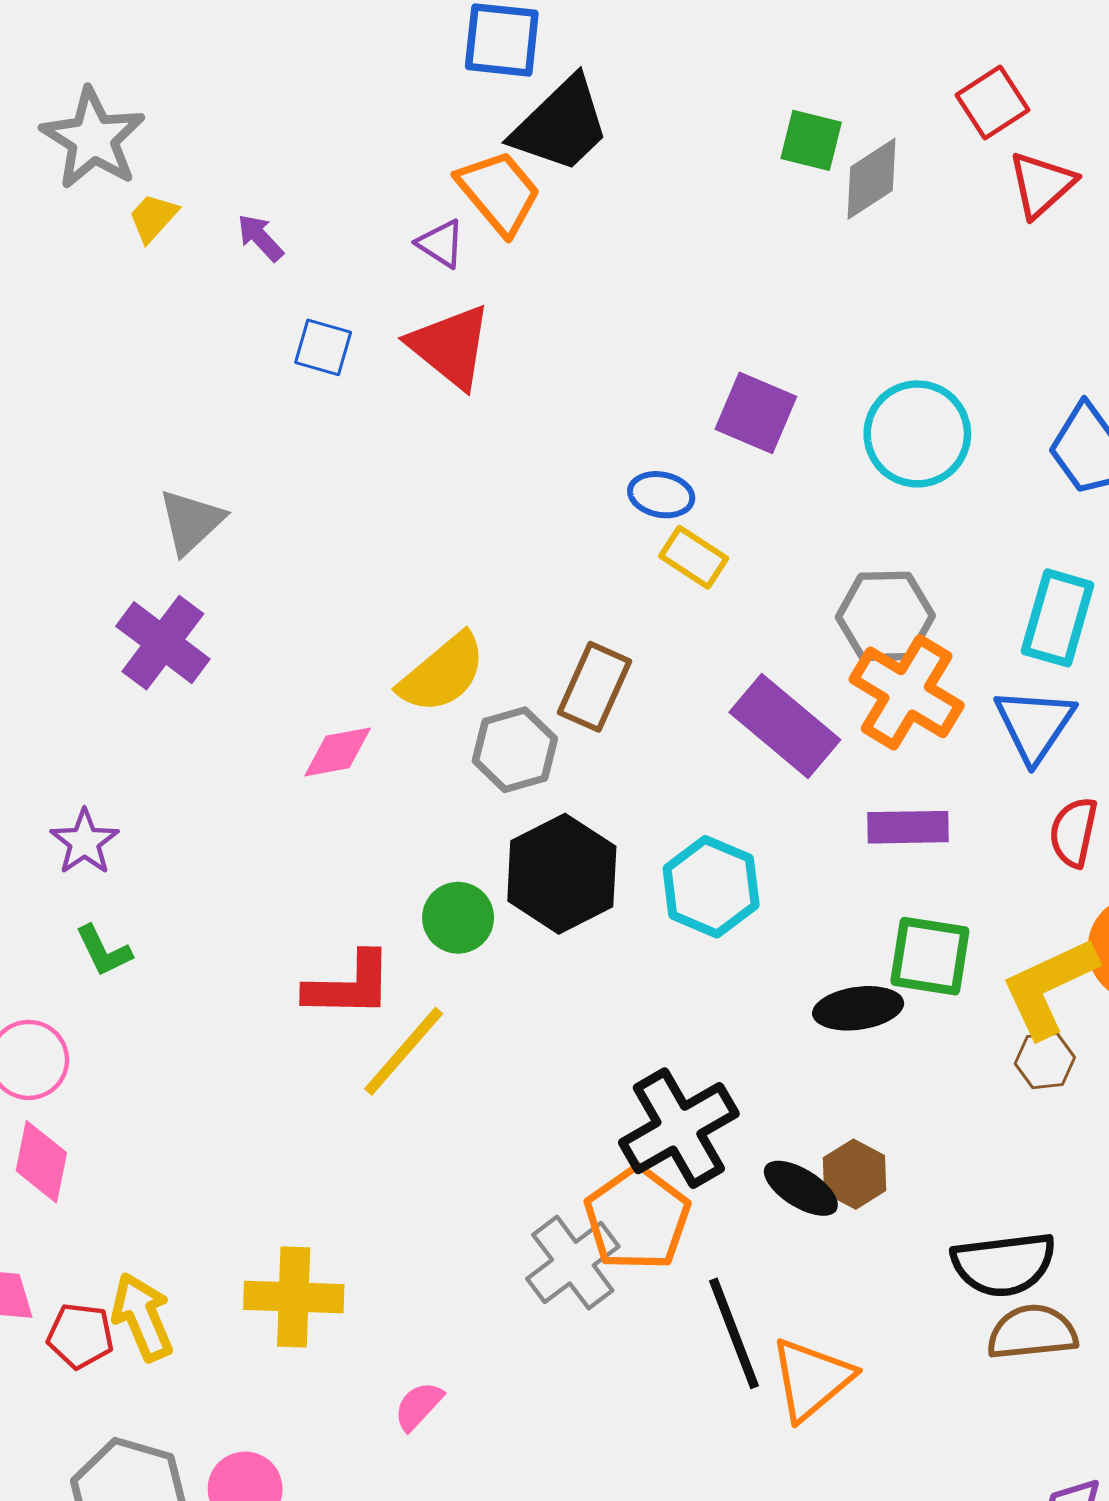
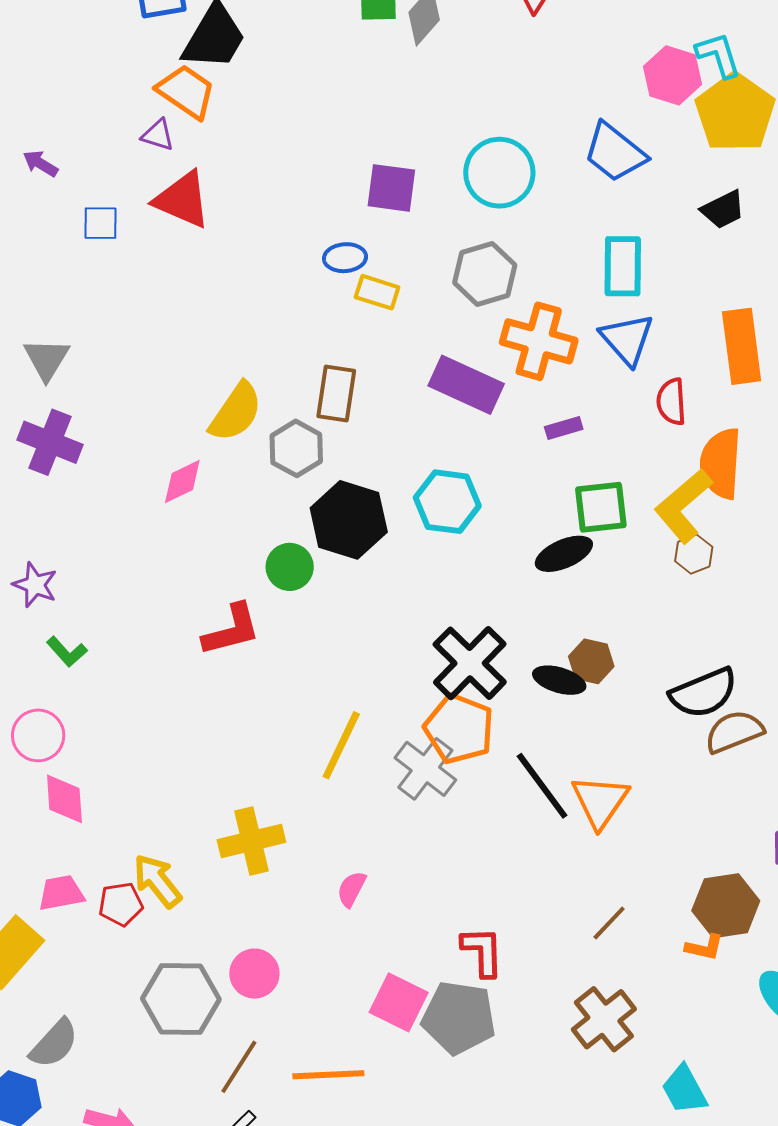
gray hexagon: (885, 616) -> (485, 274), moved
purple rectangle: (908, 827) -> (564, 428), size x0.7
yellow line: (404, 1051) -> (341, 745), moved

